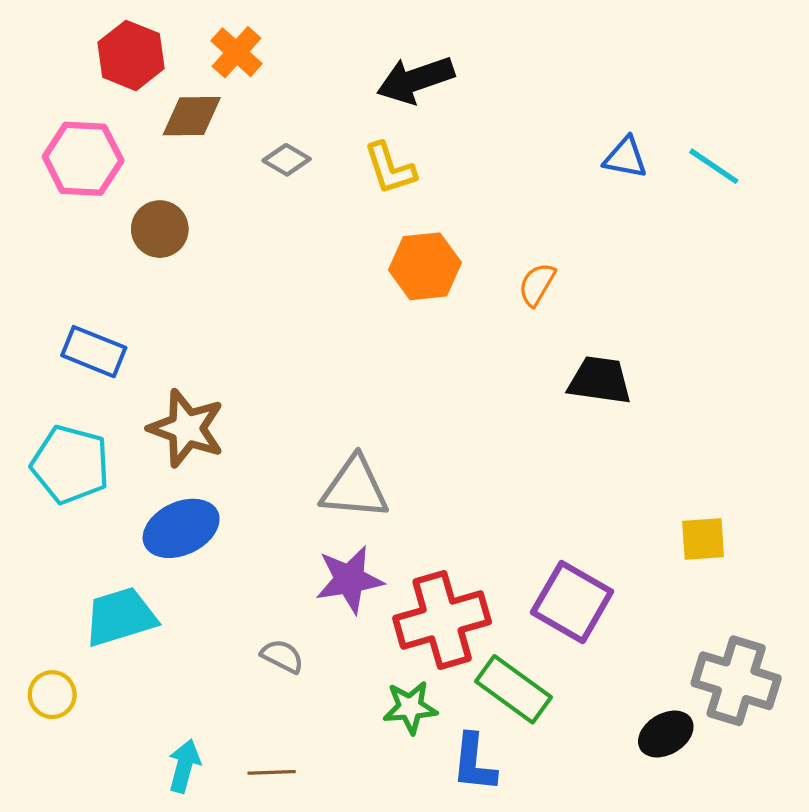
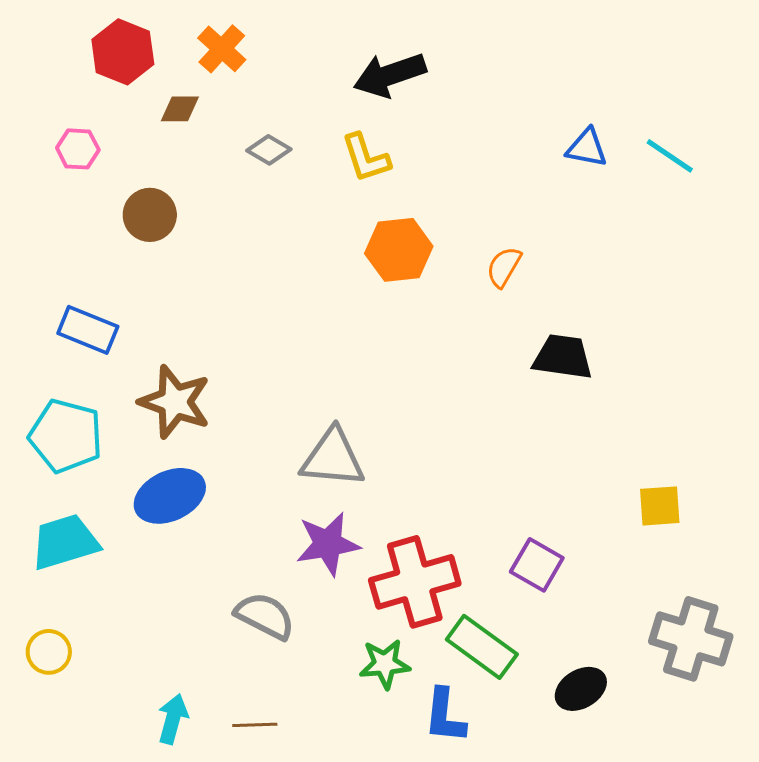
brown diamond: (192, 116) -> (180, 109), size x0.7
pink hexagon: (83, 159) -> (78, 149), size x0.6
purple square: (572, 602) -> (537, 565), size x0.7
cyan trapezoid: (120, 617) -> (65, 542), moved
gray semicircle: (282, 656) -> (265, 616), size x1.5
black ellipse: (666, 734) -> (581, 689), moved

